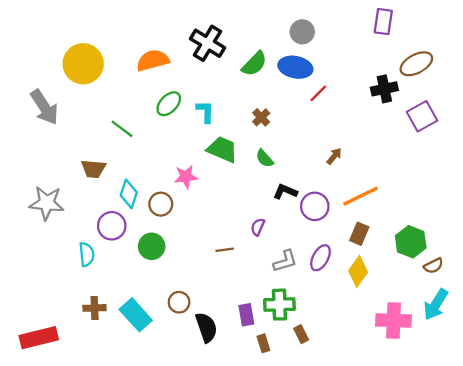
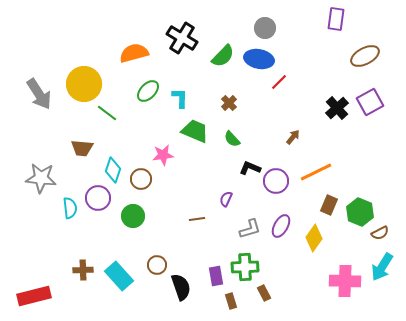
yellow circle: (83, 64) -> (84, 84), moved
black cross: (384, 89) -> (337, 108), moved, turned -30
brown rectangle: (359, 234) -> (329, 205), moved
cyan semicircle: (87, 254) -> (70, 208), moved

